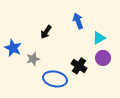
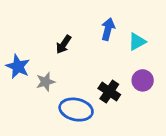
blue arrow: (78, 21) -> (108, 29), turned 35
cyan triangle: (99, 38) -> (137, 42), moved

